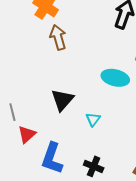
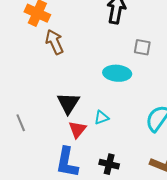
cyan triangle: (93, 119) -> (102, 118), turned 42
red triangle: (27, 134) -> (77, 129), moved

